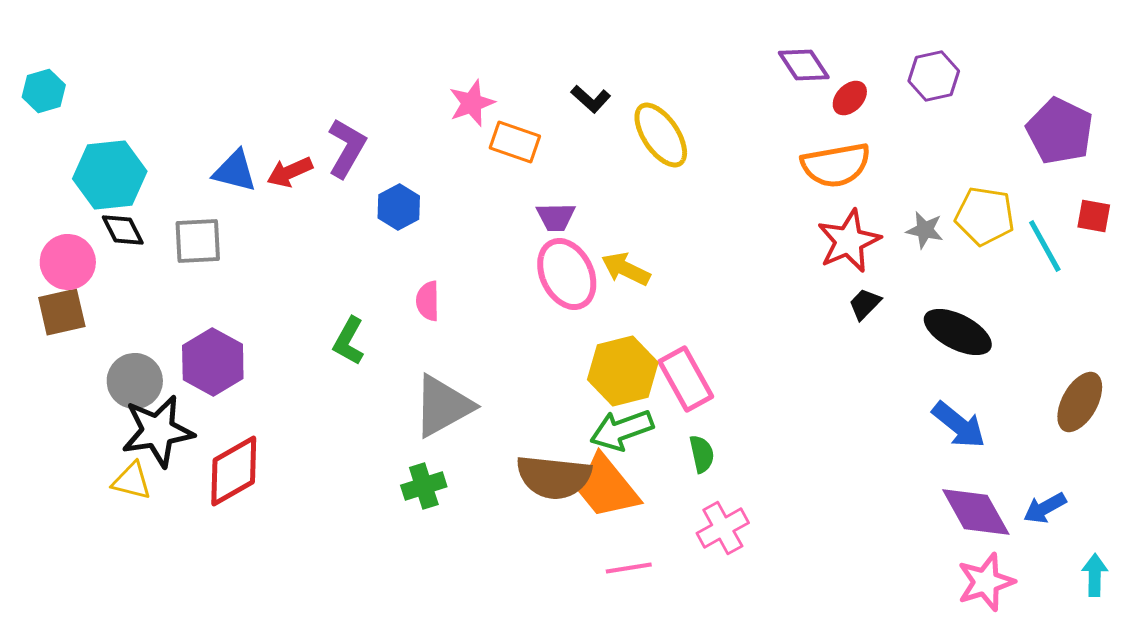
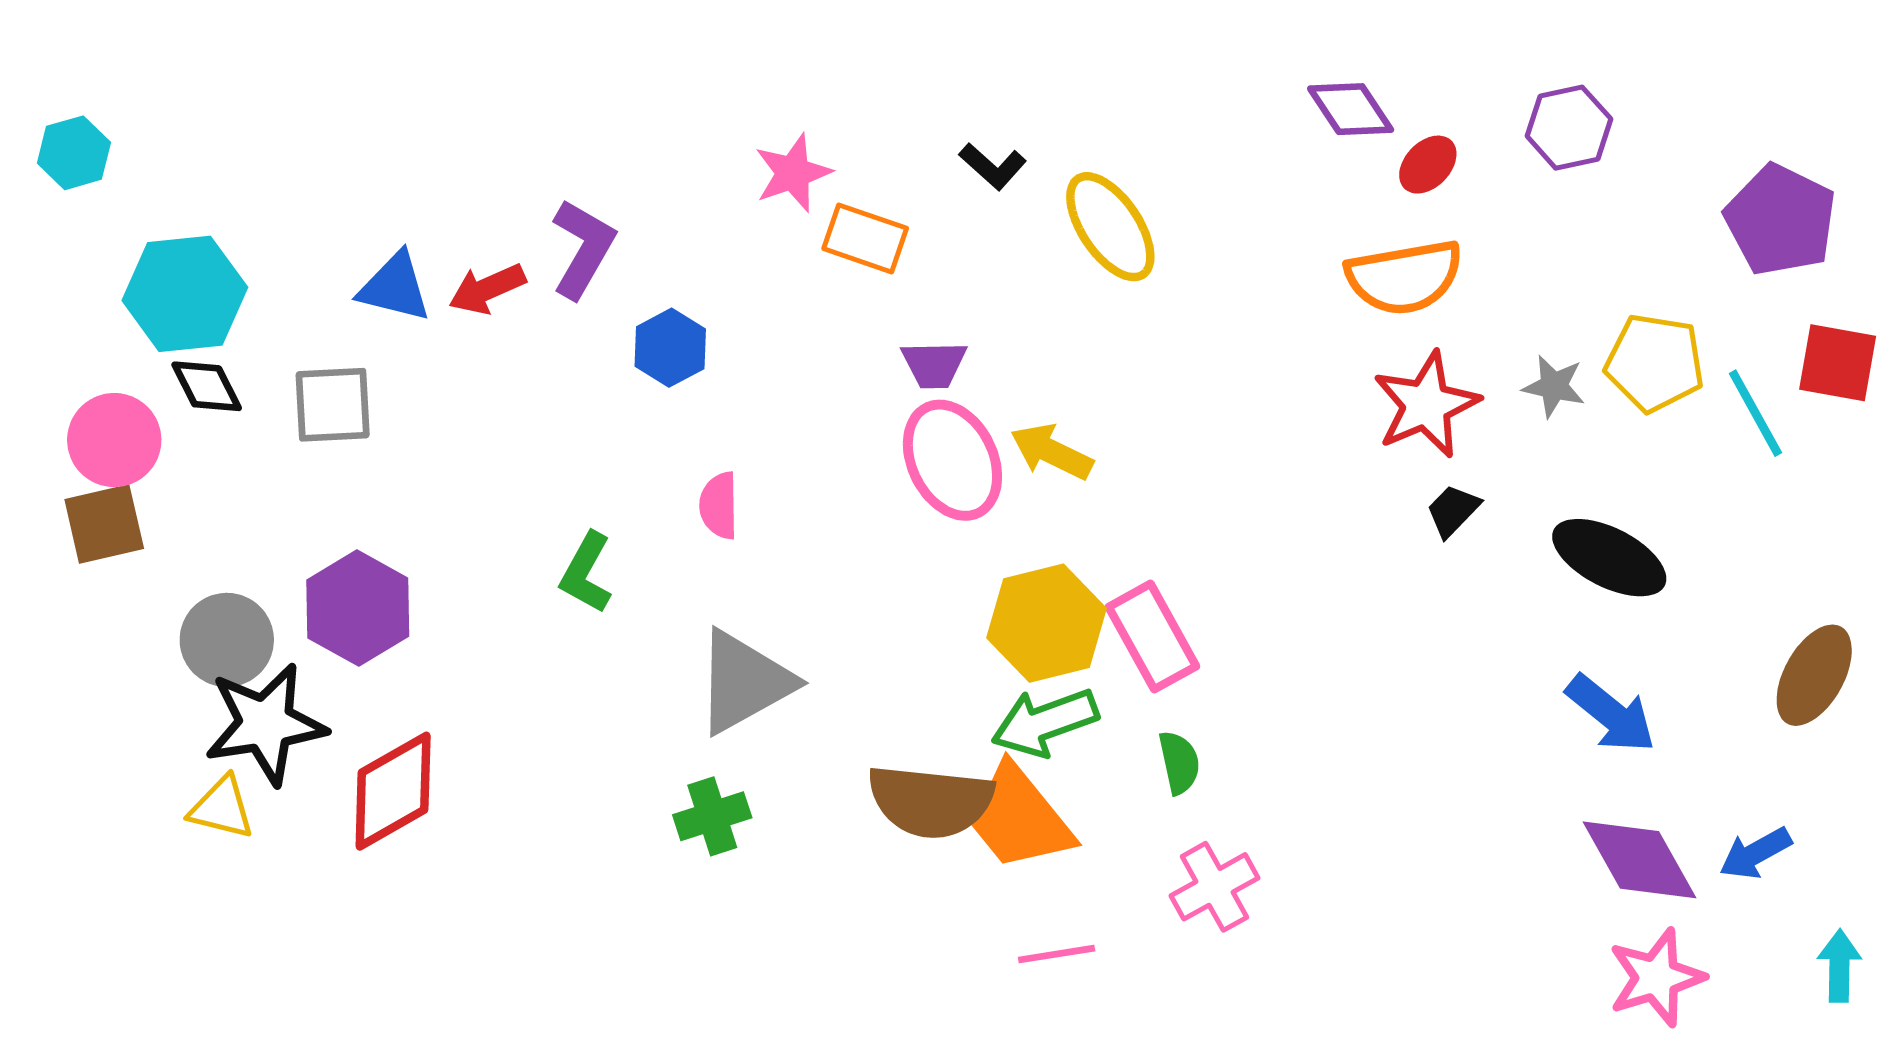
red square: (1094, 216) -> (1838, 363), size x1.4

